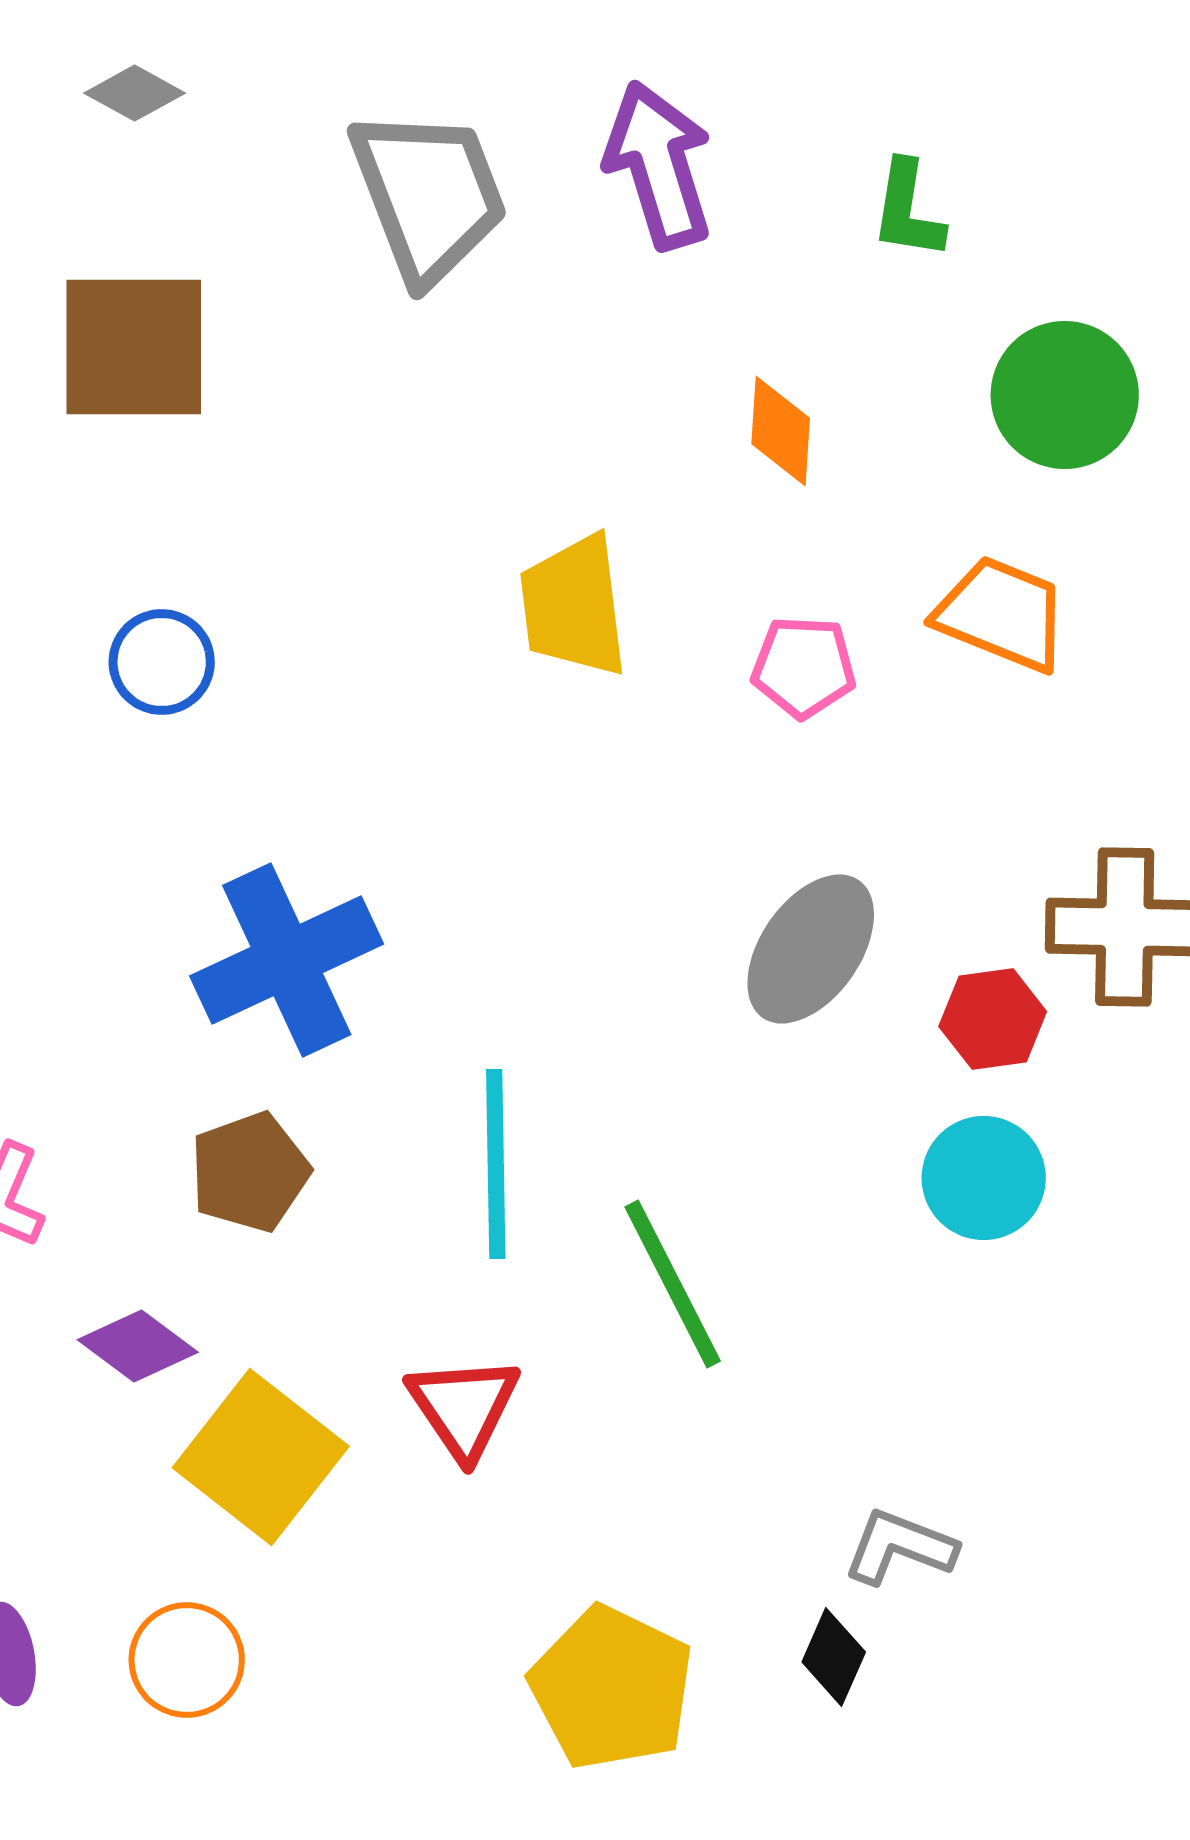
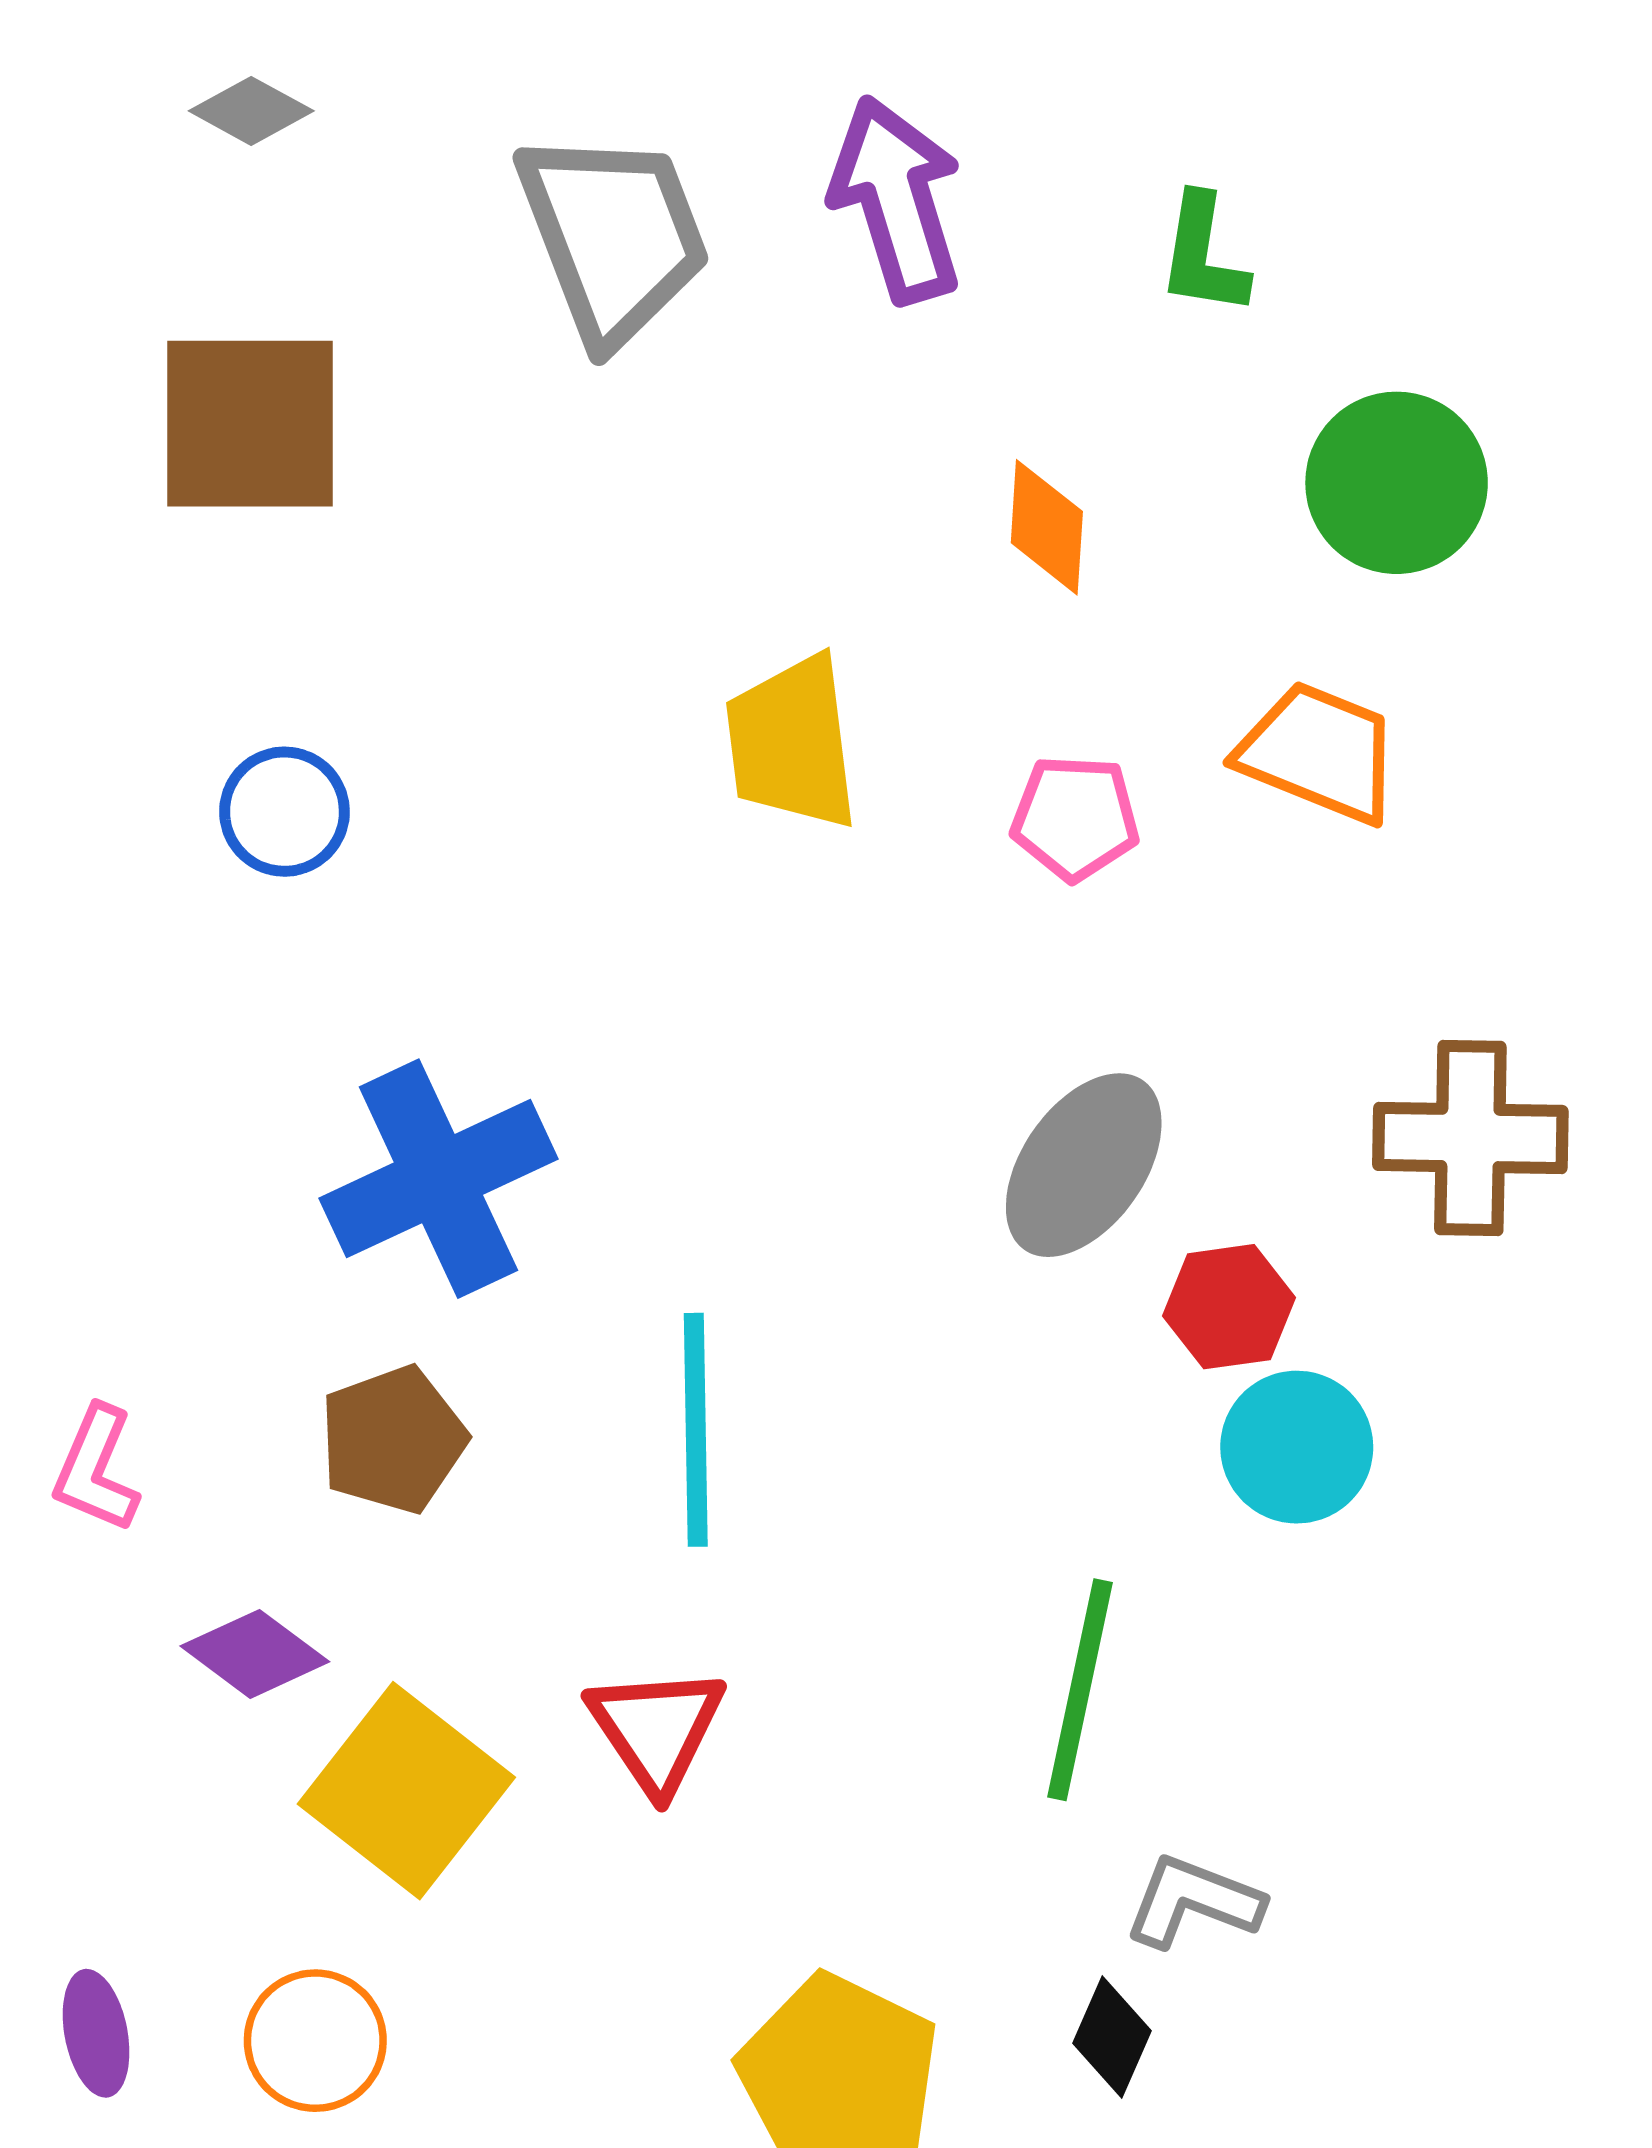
red hexagon: (993, 1019) -> (1229, 1307), moved
green line: (673, 1284) -> (1080, 1690), moved, turned 39

